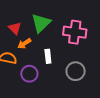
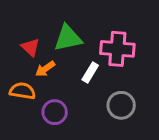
green triangle: (41, 23) -> (68, 38), turned 35
white rectangle: (48, 56) -> (90, 72), moved, turned 40

